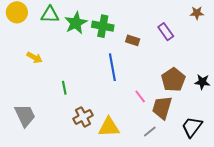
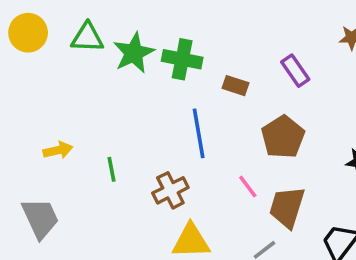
yellow arrow: (34, 58) -> (58, 150), moved, turned -42
brown pentagon: (173, 80) -> (283, 137), moved
brown cross: (83, 117) -> (170, 190), moved

